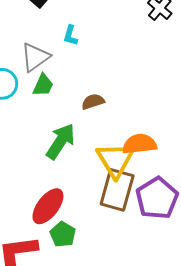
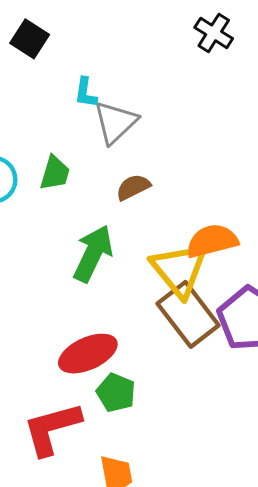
gray triangle: (35, 57) -> (115, 122), moved
brown rectangle: (117, 190) -> (188, 314), turned -45
red ellipse: (48, 206) -> (88, 354), turned 36

